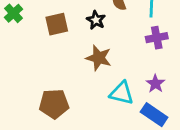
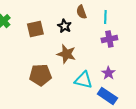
brown pentagon: (54, 104) -> (40, 75), moved

